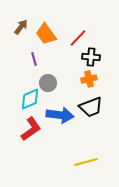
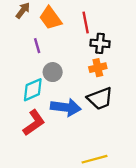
red line: (78, 38) -> (86, 22), turned -54

